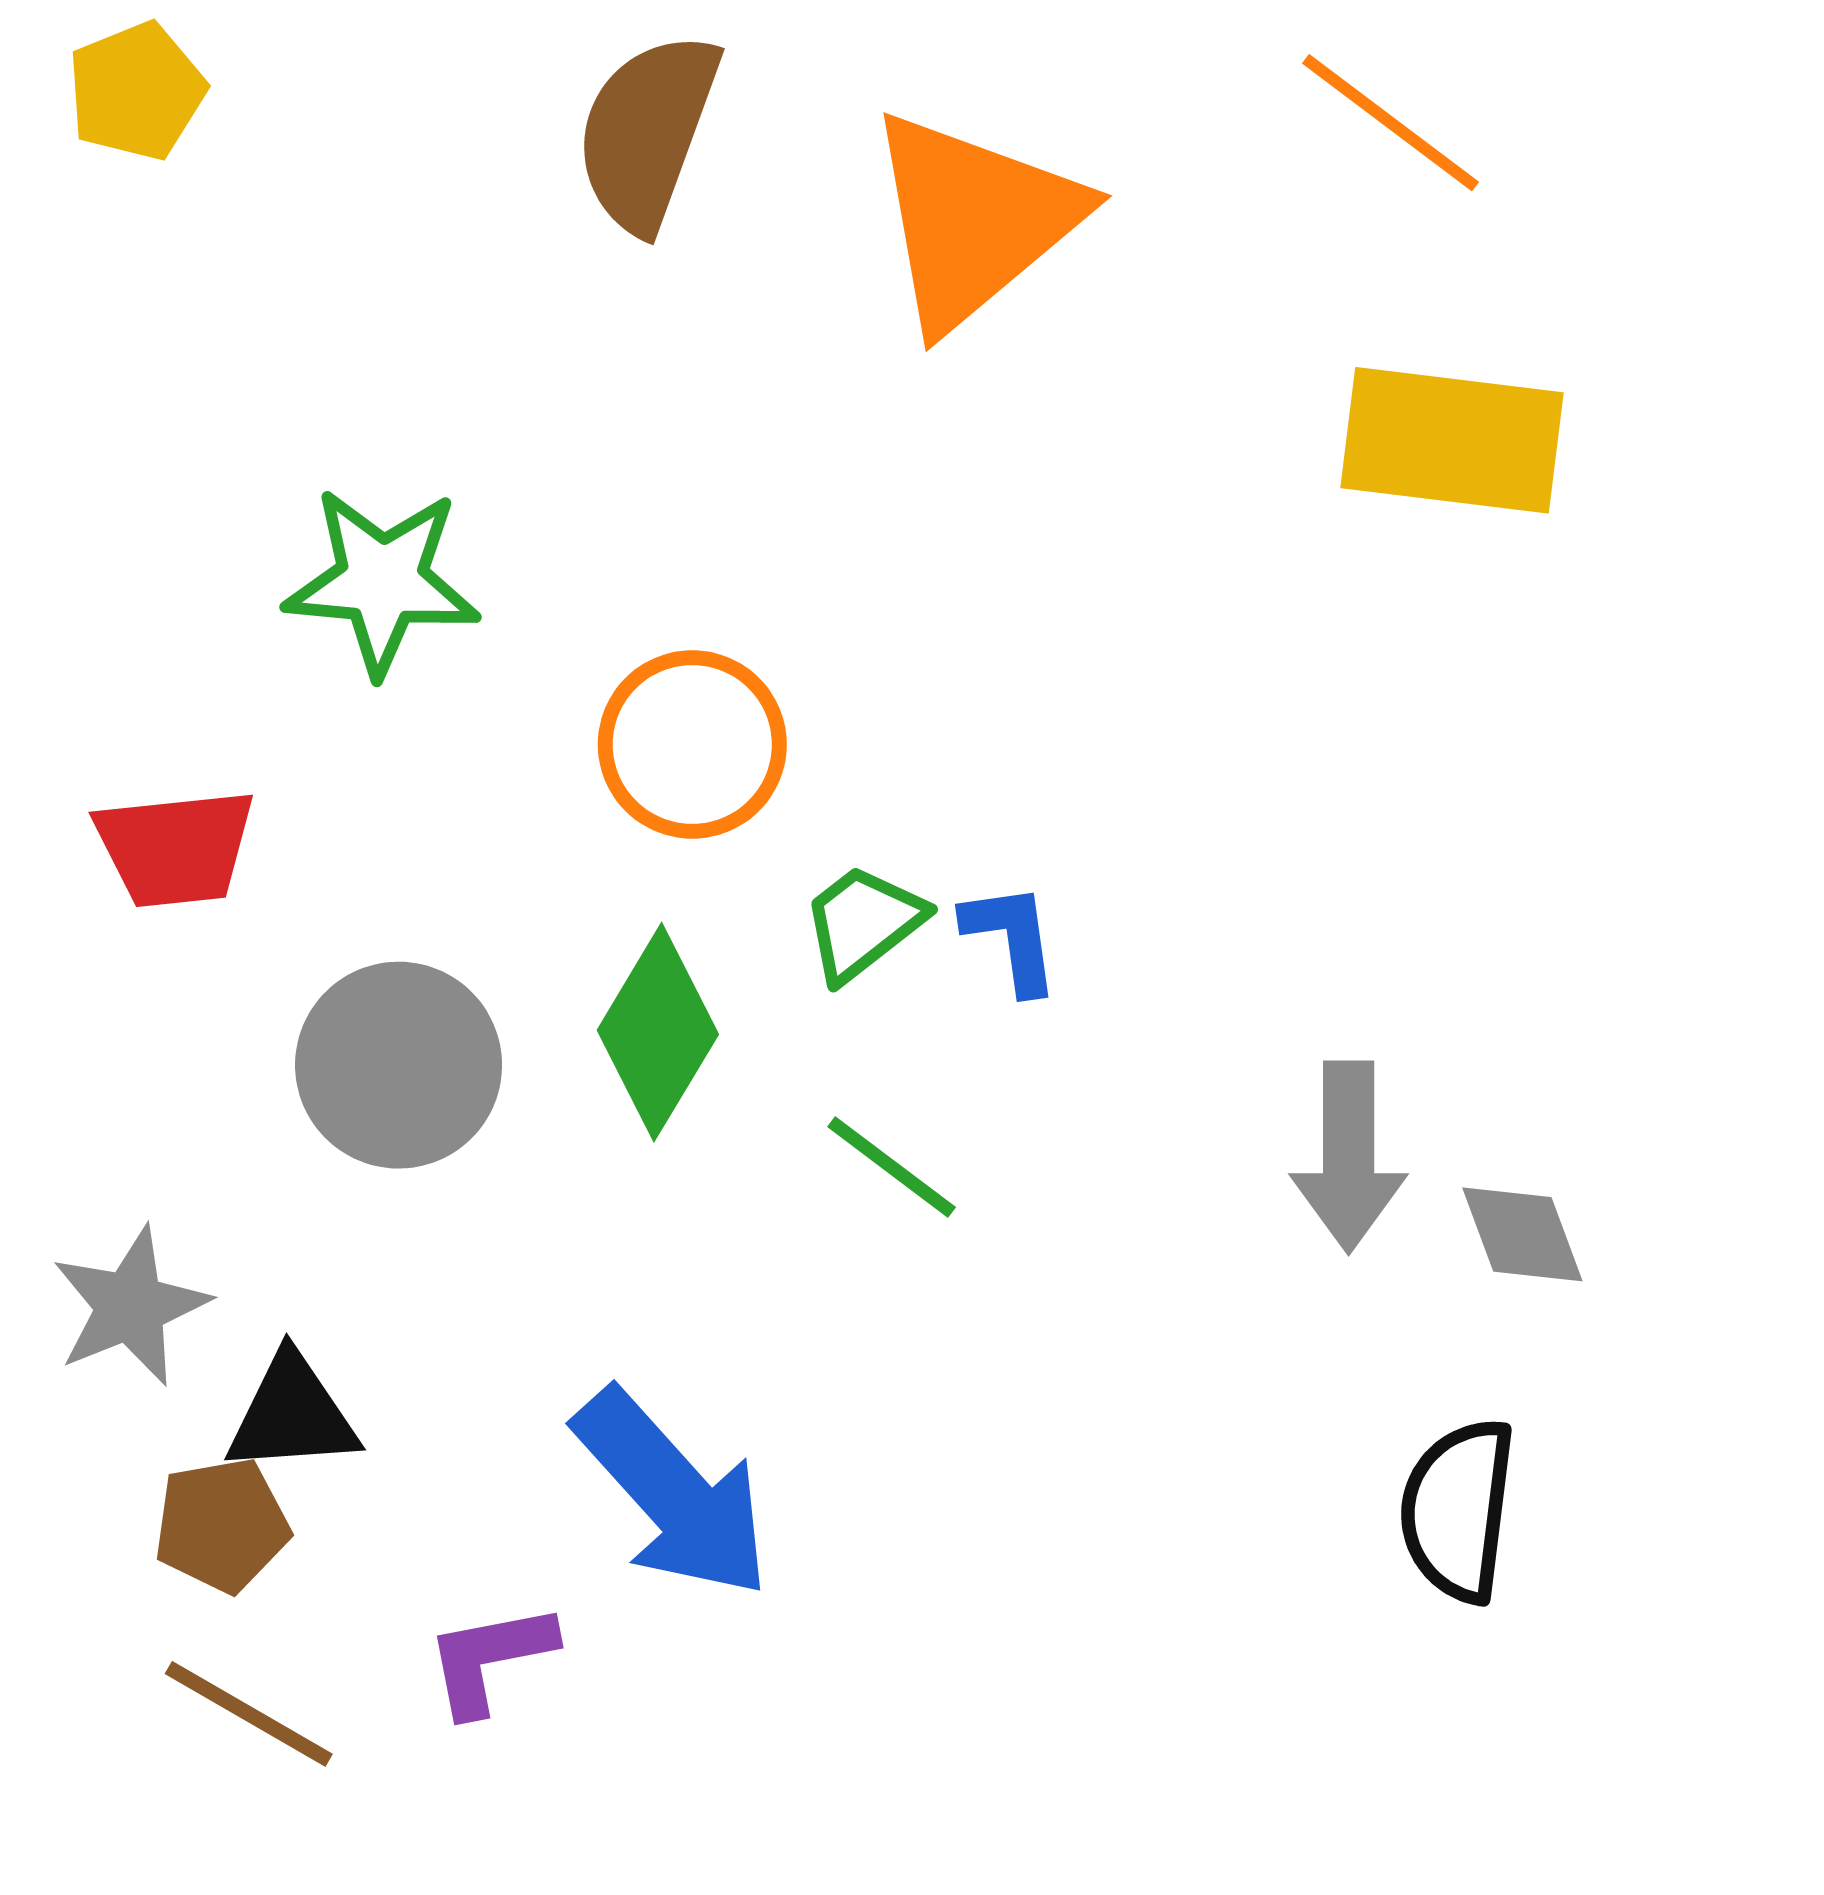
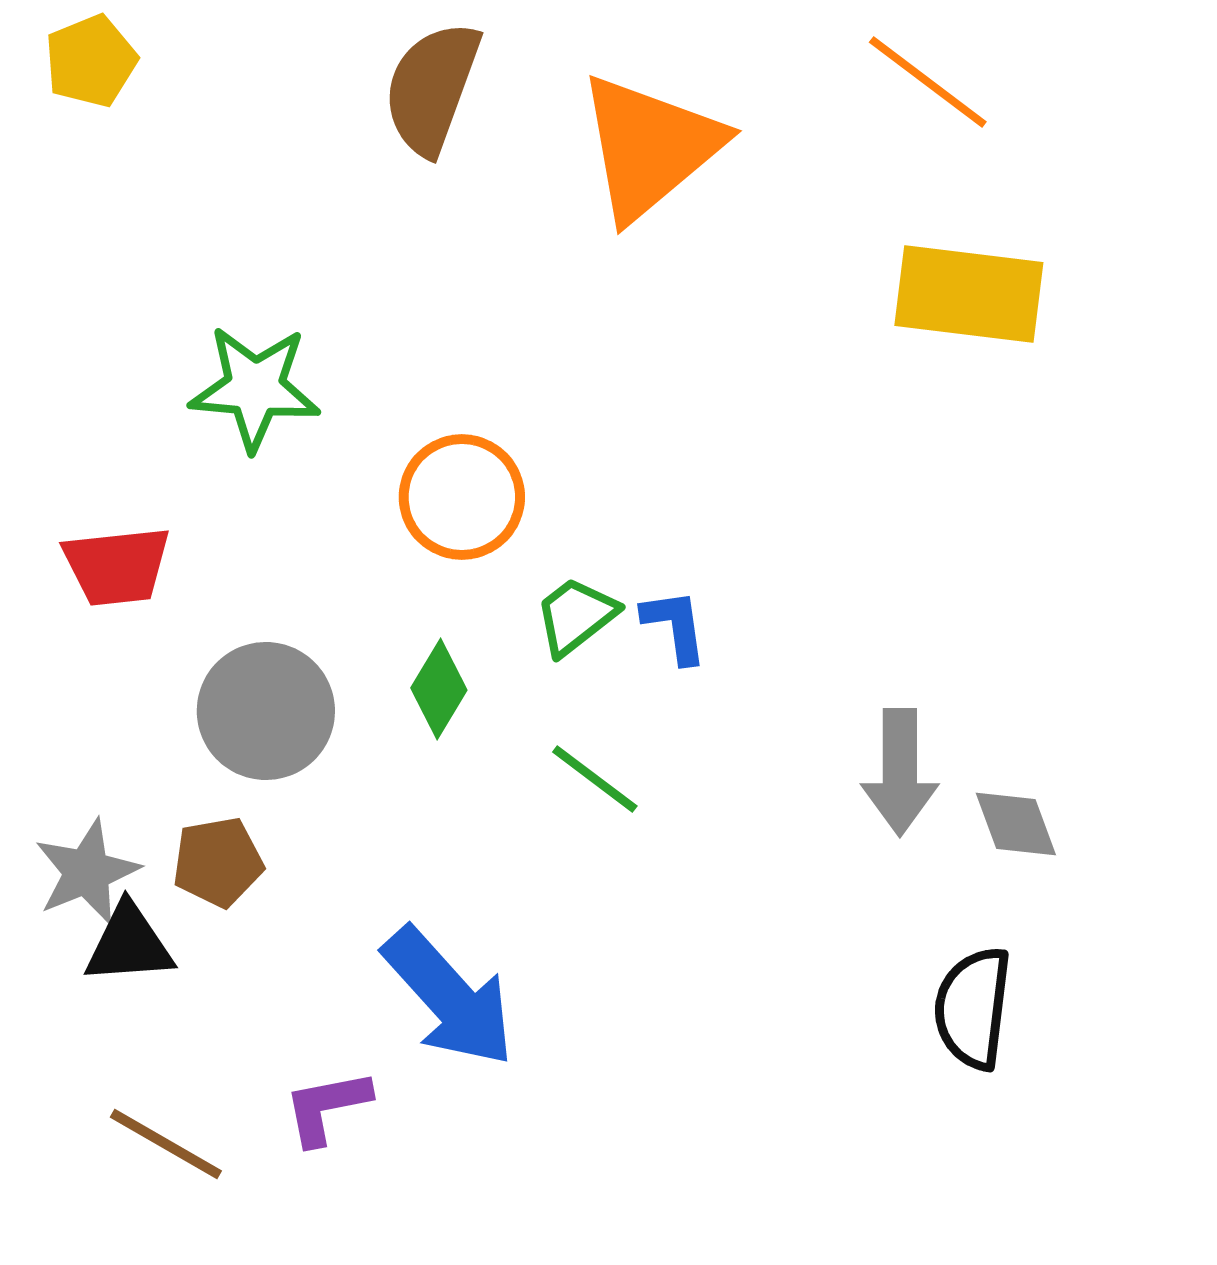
green diamond: (658, 1032) -> (439, 689), size x0.7
black triangle: (292, 1414) -> (129, 944), moved
brown pentagon: (222, 1525) -> (218, 862), moved

